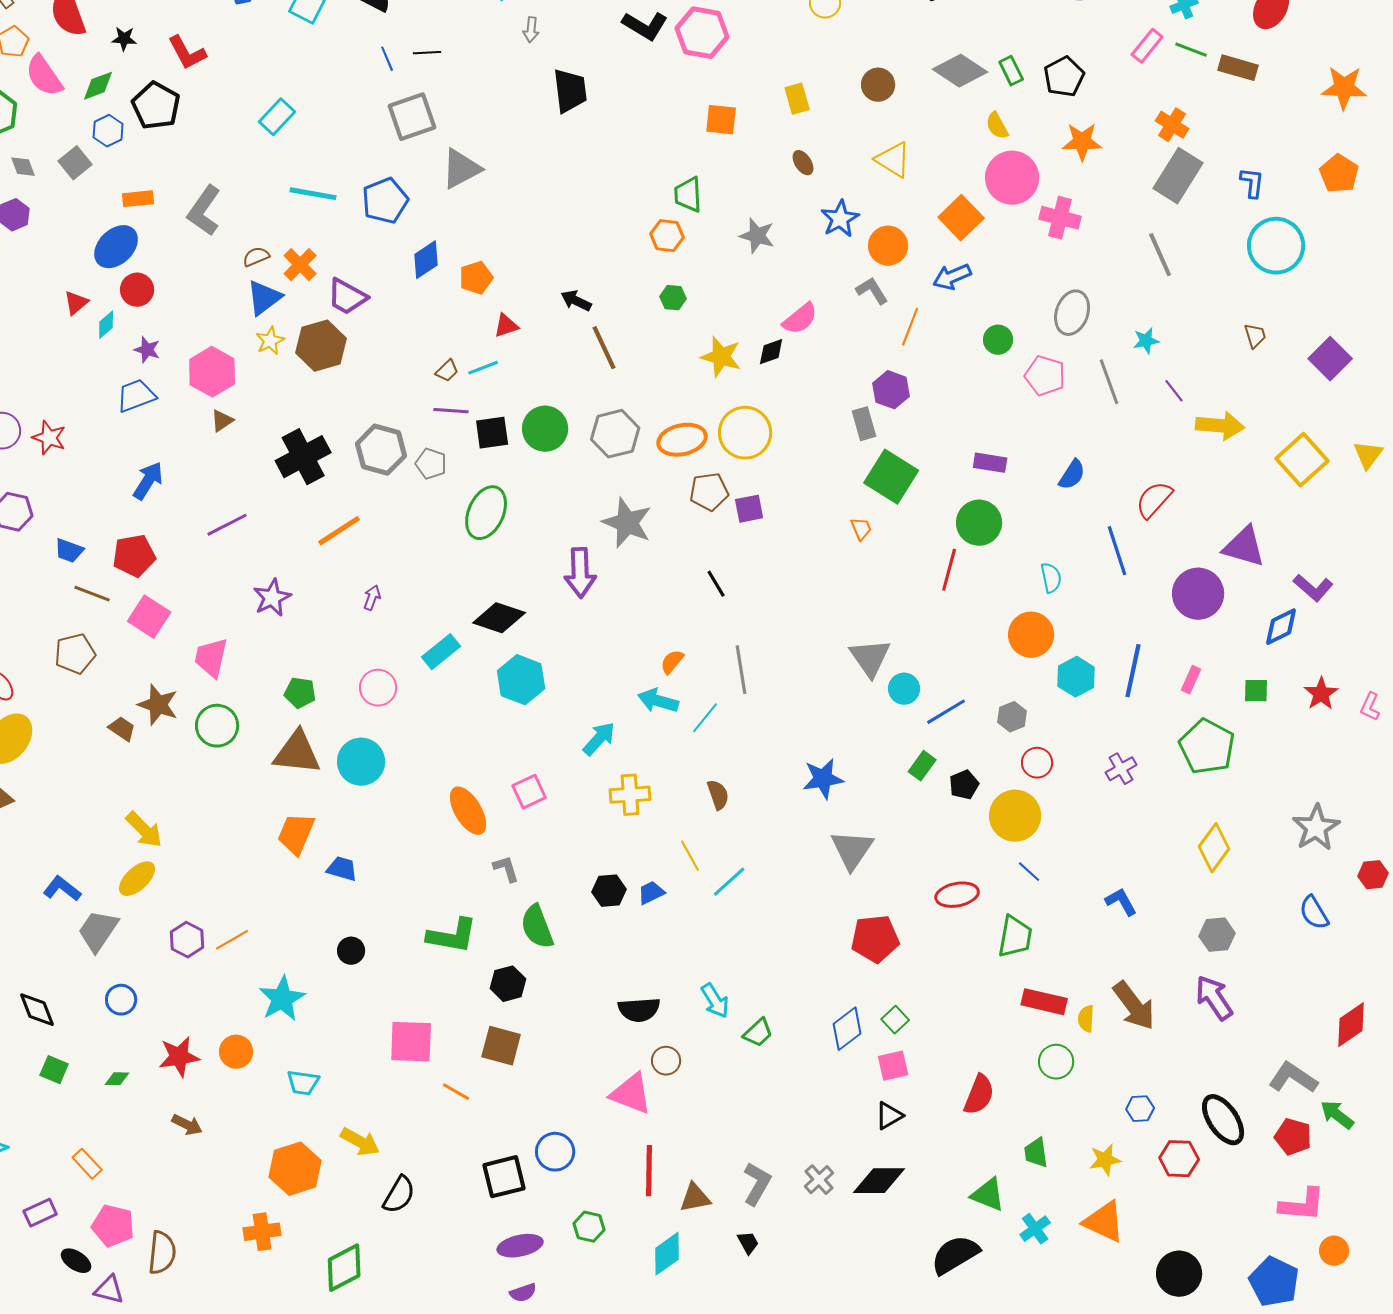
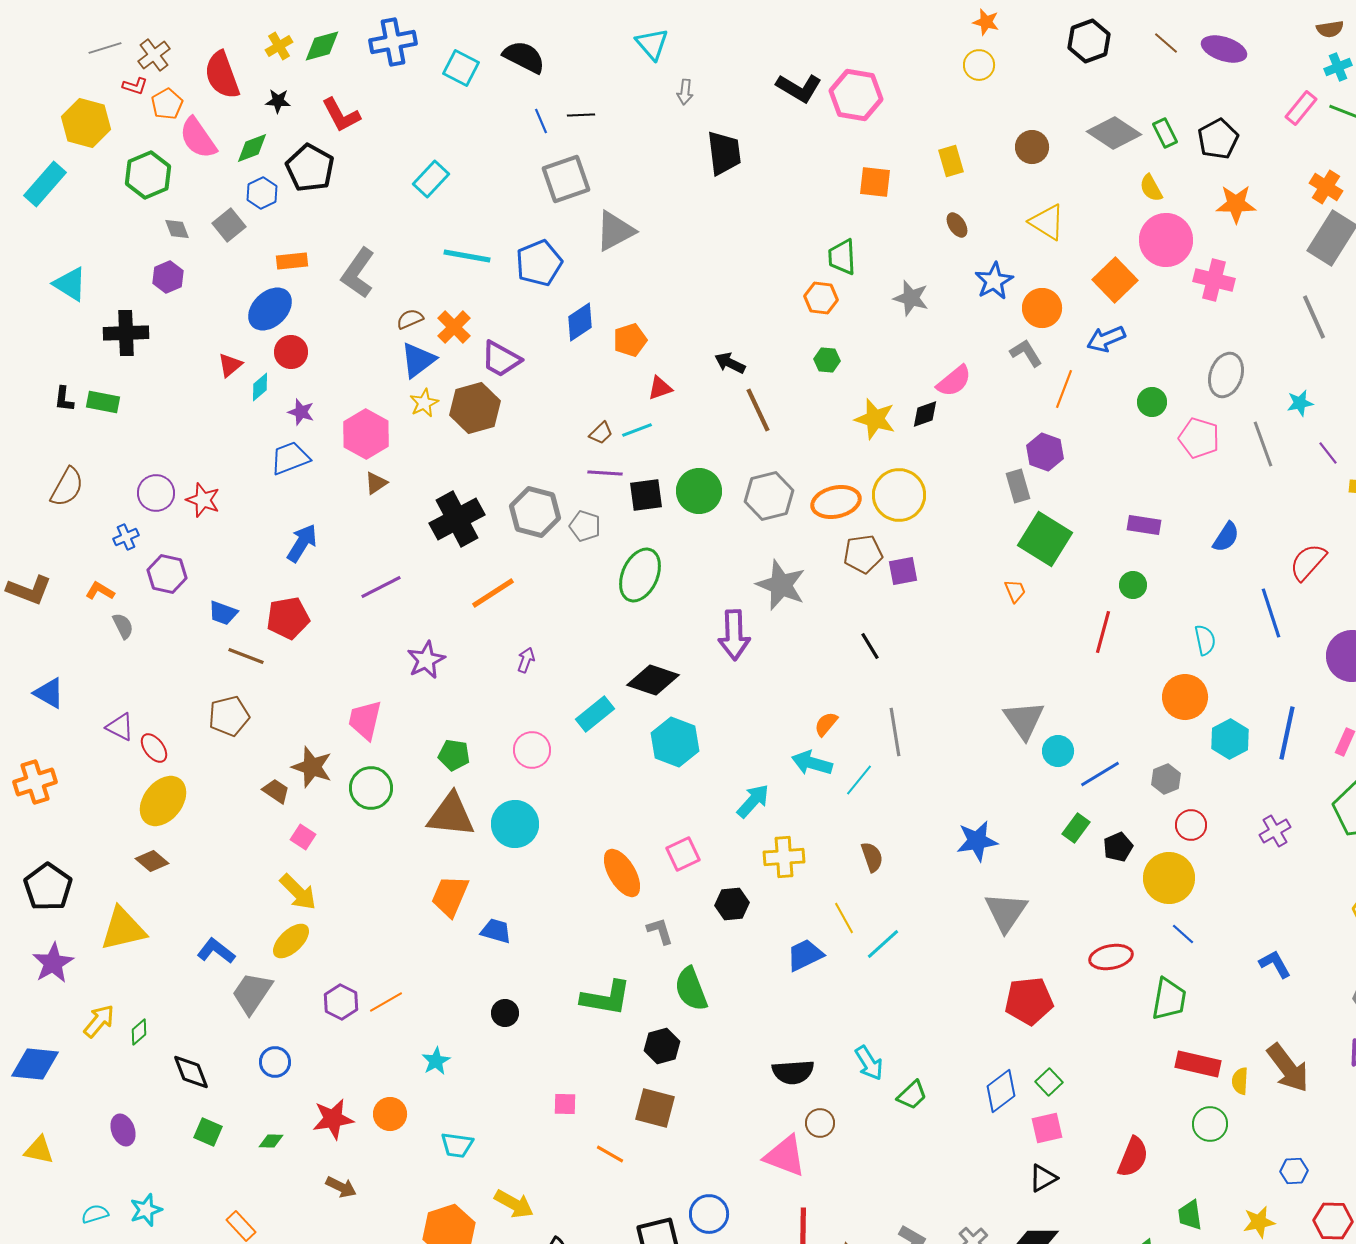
green circle: (979, 523) -> (1133, 585), size x0.6
pink square: (149, 617) -> (303, 837), moved, size x0.6
black hexagon: (609, 891) -> (732, 904), moved
blue trapezoid: (651, 893) -> (805, 955), size x1.4
cyan star: (282, 999) -> (436, 1061), size x0.6
pink square: (411, 1042) -> (565, 1104), size x0.5

